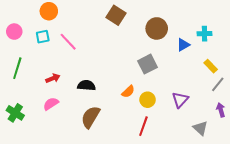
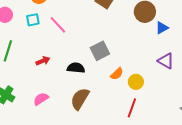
blue triangle: (183, 45) -> (162, 28), moved
gray square: (148, 64) -> (100, 51), moved
purple triangle: (180, 100) -> (166, 61), moved, turned -42
pink semicircle: (51, 104) -> (41, 99), moved

